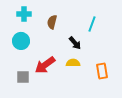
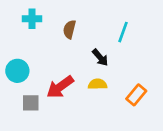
cyan circle: (21, 41) -> (17, 71), moved
orange rectangle: (102, 71) -> (136, 95), turned 49

